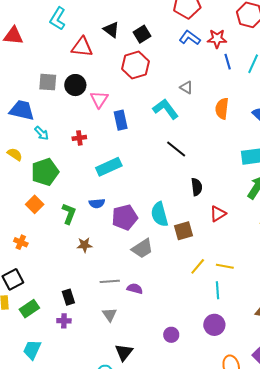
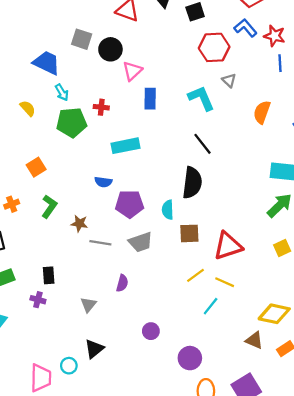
red hexagon: (135, 65) -> (214, 47), moved
green pentagon: (45, 172) -> (72, 122), moved
black semicircle: (197, 187) -> (192, 183), moved, size x1.6
green L-shape: (69, 214) -> (49, 207), moved
cyan semicircle: (160, 214) -> (168, 210), size x0.7
red triangle: (218, 214) -> (228, 246), moved, size x1.6
orange cross: (21, 242) -> (12, 204), turned 32
gray line: (110, 281) -> (100, 243), moved
purple semicircle: (135, 289) -> (122, 283), turned 77
cyan line: (217, 290) -> (211, 306), turned 30
purple circle: (214, 325) -> (190, 358), moved
purple circle: (171, 335) -> (151, 331), moved

